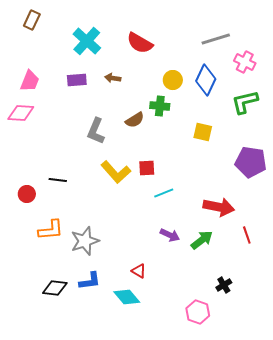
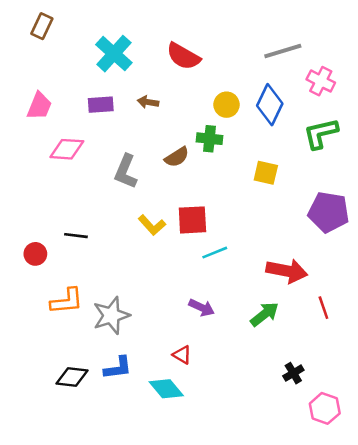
pink diamond: (21, 113) -> (67, 149), moved
red square: (147, 168) -> (192, 220), size x1.4
yellow L-shape: (116, 172) -> (152, 225), size x0.7
purple arrow: (170, 235) -> (202, 308), moved
pink hexagon: (198, 312) -> (325, 408), moved

